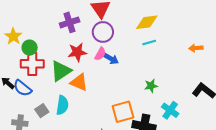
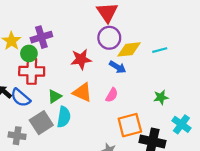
purple cross: (70, 22) -> (41, 37), moved
yellow diamond: (147, 22) -> (129, 49), moved
pink semicircle: (100, 54) -> (112, 95), moved
green triangle: (61, 71) -> (55, 96), moved, size x0.6
gray square: (42, 111) -> (41, 123), size x1.5

